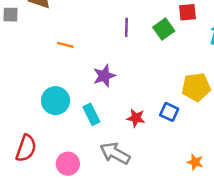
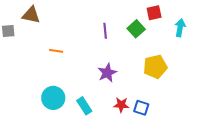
purple star: (104, 76) -> (107, 73), moved
yellow pentagon: (196, 87) -> (155, 67), moved
blue square: (169, 112) -> (141, 108), moved

